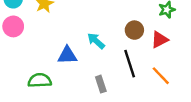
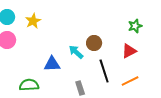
brown circle: (134, 30) -> (94, 43), moved
orange line: (161, 76) -> (130, 81), turned -72

